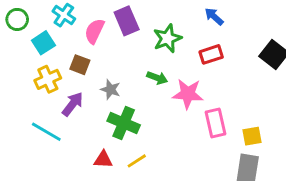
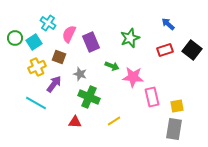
blue arrow: (214, 17) -> (168, 24), moved
green circle: (17, 19) -> (15, 38), moved
purple rectangle: (127, 21) -> (91, 42), moved
green star: (167, 38) -> (130, 38), moved
red rectangle: (211, 54) -> (165, 50), moved
yellow line: (137, 161) -> (114, 121), moved

